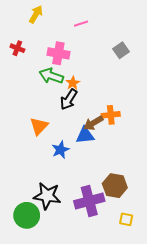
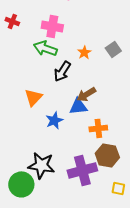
gray square: (121, 50) -> (113, 49), moved
orange star: (73, 83) -> (84, 52), moved
orange cross: (111, 115) -> (98, 128), moved

